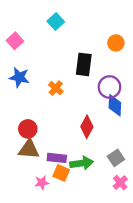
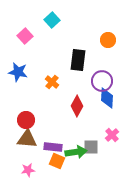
pink square: (15, 41) -> (25, 36), moved
red diamond: (87, 127) -> (77, 106), moved
gray square: (116, 158) -> (91, 147), moved, turned 35
pink star: (42, 183) -> (28, 170), moved
pink cross: (120, 183) -> (112, 135), moved

